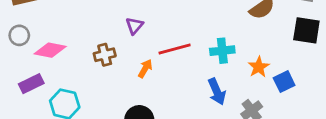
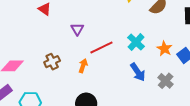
purple triangle: (134, 26) -> (77, 29), moved
cyan cross: (222, 51) -> (136, 42), turned -30

